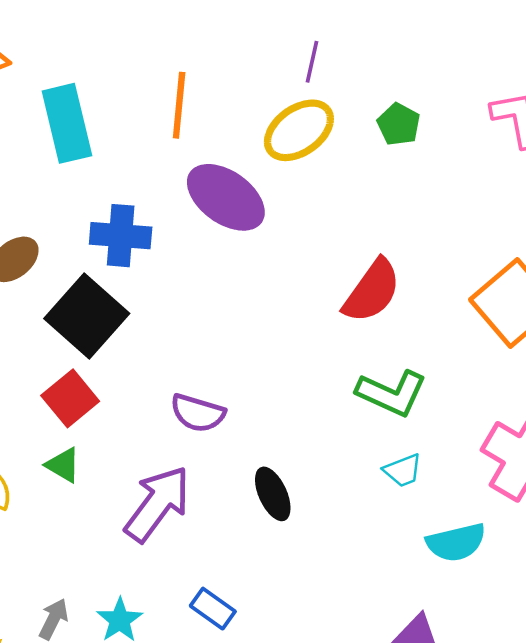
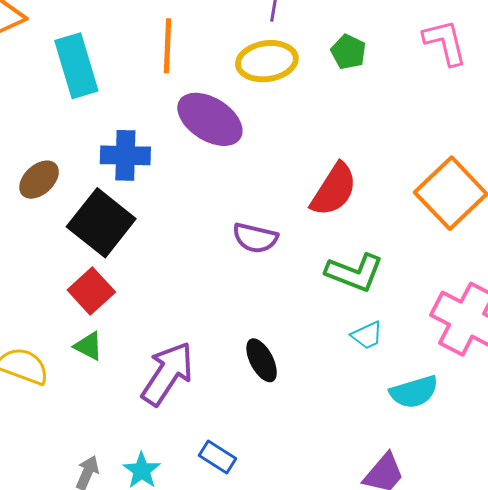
yellow ellipse: (299, 130) -> (267, 61), turned 30
purple semicircle: (198, 413) -> (255, 238), moved

